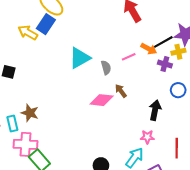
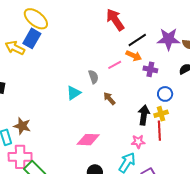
black line: (163, 42) -> (137, 40), moved
yellow cross: (178, 52) -> (161, 114), moved
cyan triangle: (80, 58) -> (74, 93), moved, size x0.7
pink diamond: (102, 100) -> (88, 140), moved
red line: (177, 148) -> (159, 131), moved

